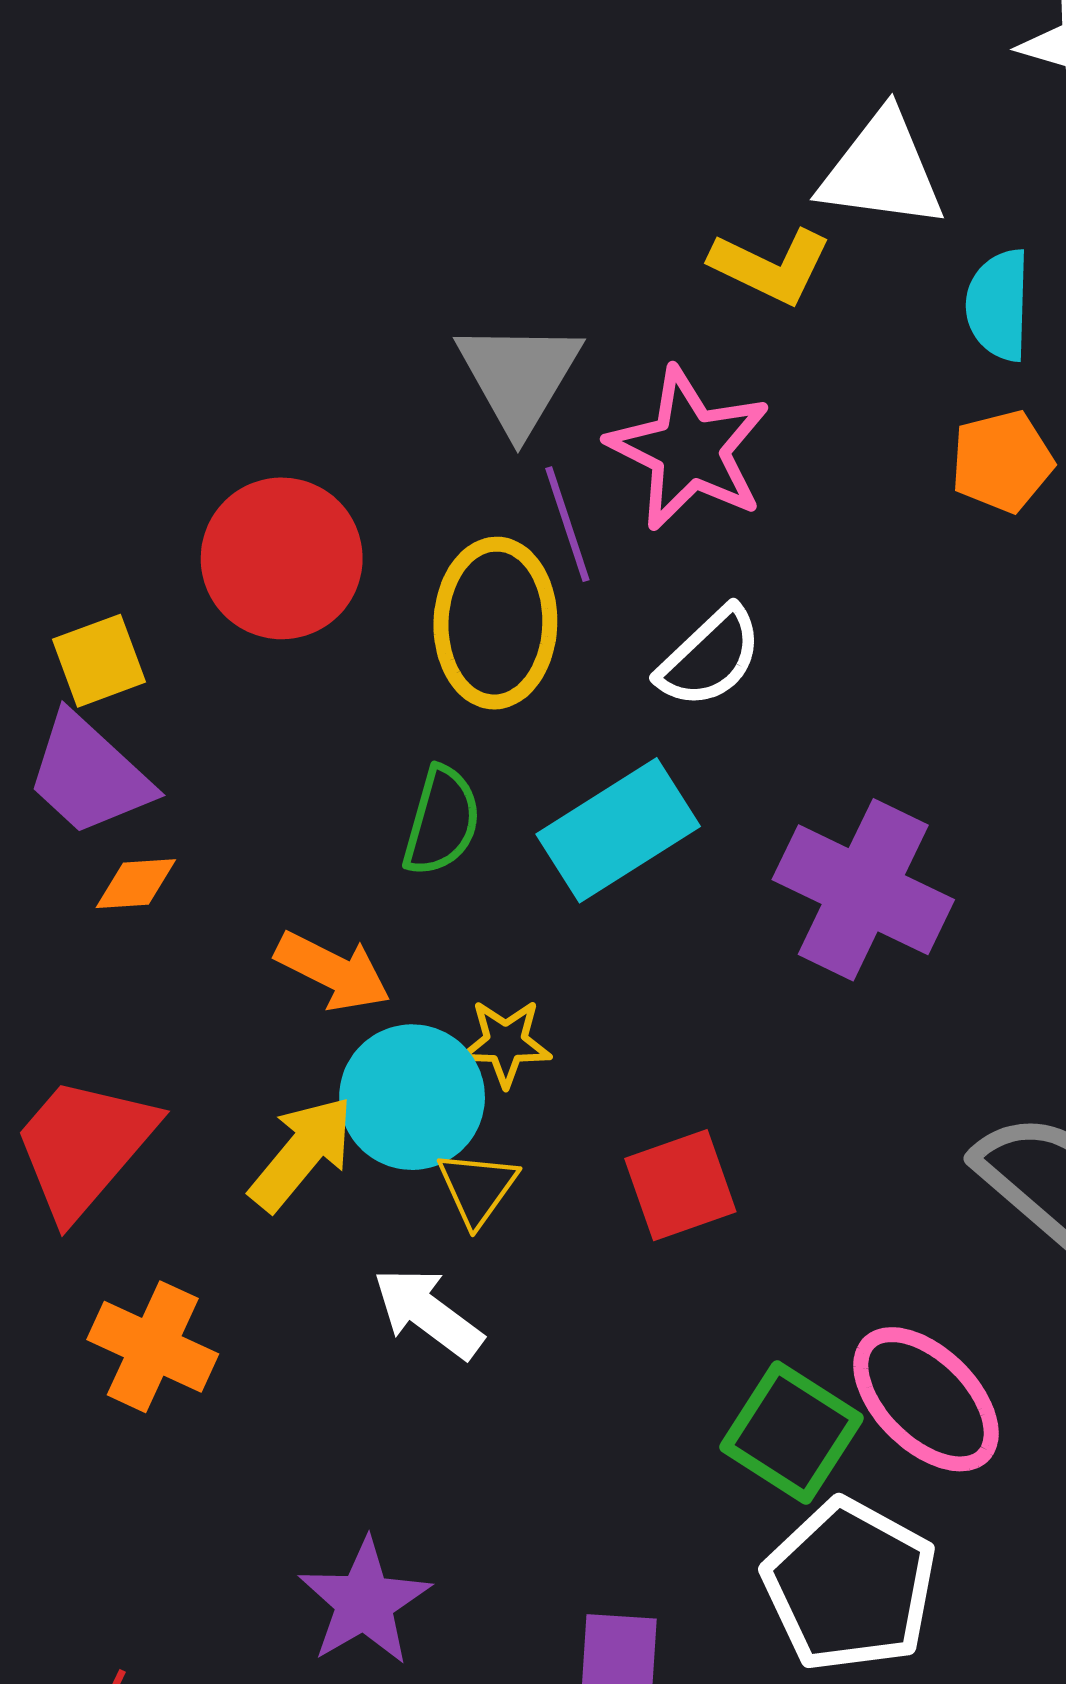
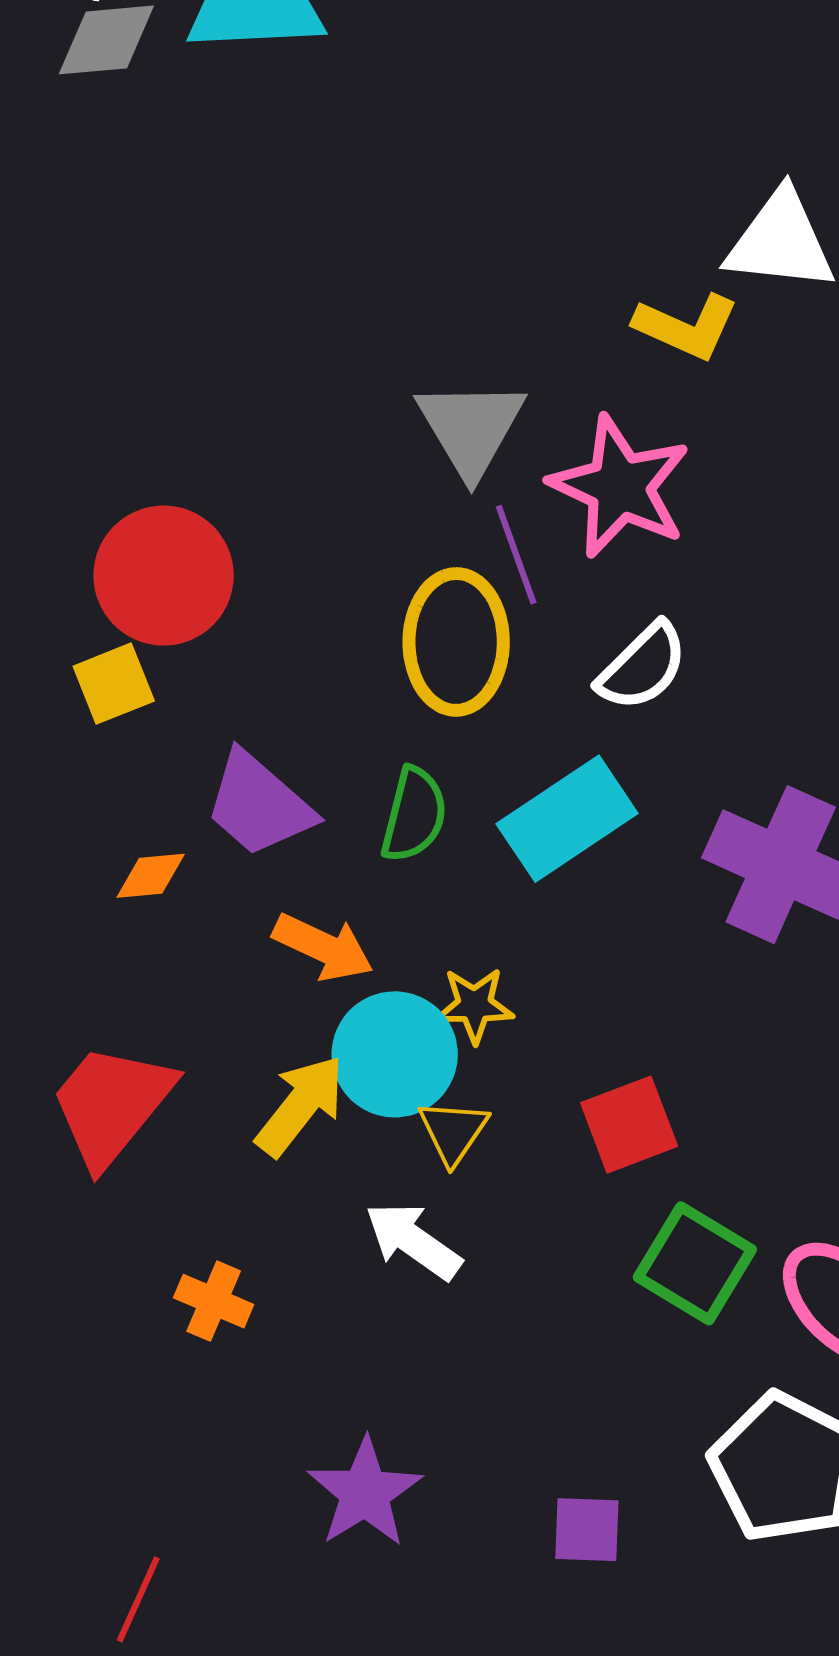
red circle: (282, 558) -> (164, 576), moved
purple trapezoid: (89, 775) -> (259, 804), moved
orange cross: (153, 1347) -> (214, 1301), moved, size x0.7
green square: (792, 1433) -> (695, 1263), moved

